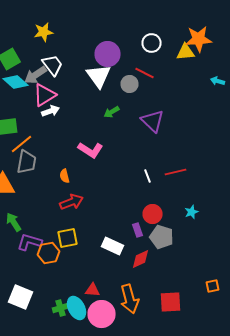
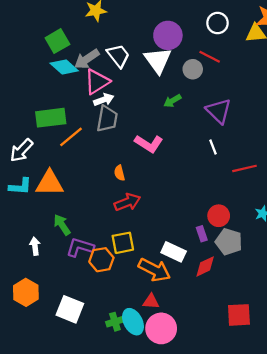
white trapezoid: (52, 65) -> (118, 56), moved
gray trapezoid: (26, 162) -> (107, 119), moved
white line: (148, 176) -> (213, 147), moved
orange arrow: (130, 299) -> (154, 270), moved, turned -48

